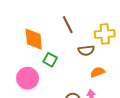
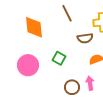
green square: (50, 60) -> (59, 58), moved

